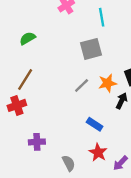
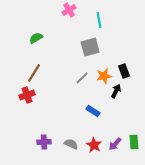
purple cross: (37, 142) -> (44, 142), moved
red star: (98, 153) -> (94, 145), moved
gray semicircle: (69, 163) -> (71, 144), turned -40

